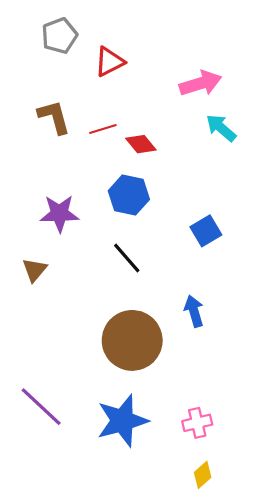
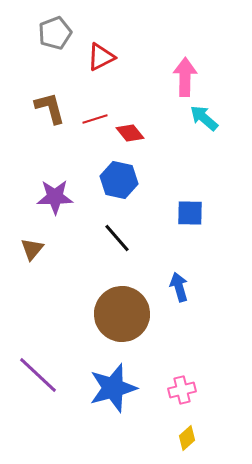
pink arrow: (200, 83) -> (185, 77), turned -72
blue square: (206, 231) -> (190, 213), turned 32

